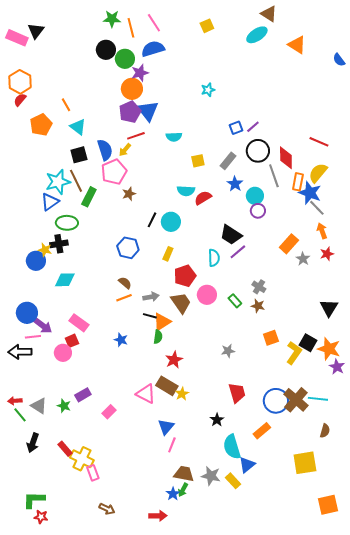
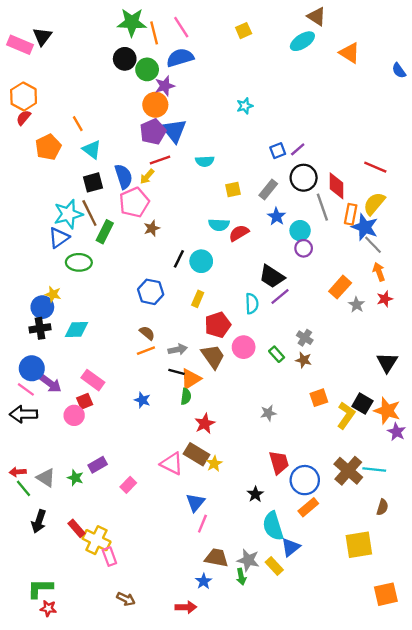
green star: (112, 19) -> (132, 22), size x1.4
black cross: (59, 244) -> (40, 328), moved
pink line: (33, 337) -> (26, 389), moved, turned 42
blue circle: (276, 401) -> (305, 480), moved
green arrow: (183, 490) -> (241, 577), moved, turned -40

